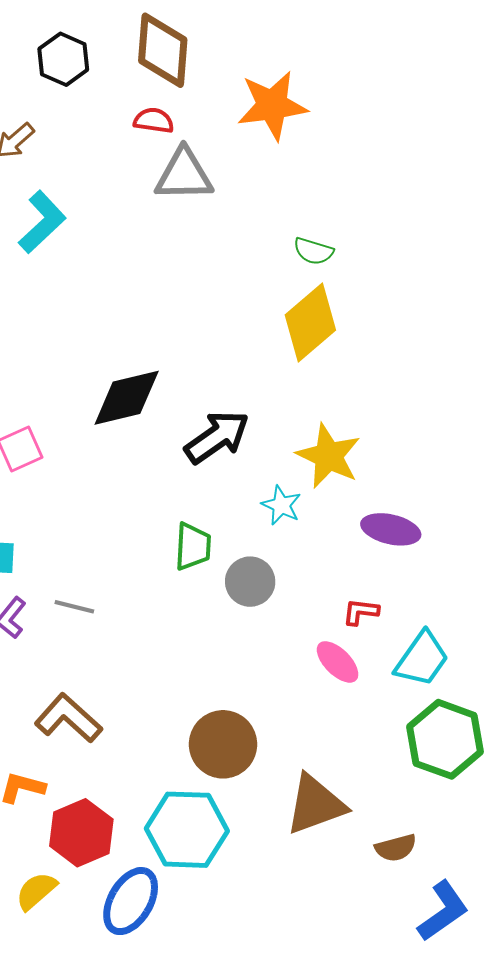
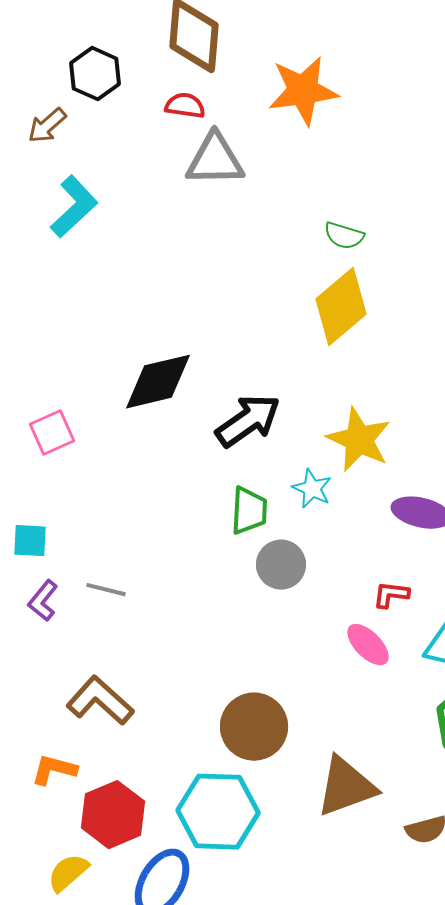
black hexagon: (63, 59) -> (95, 74), moved
green trapezoid: (193, 546) -> (249, 511), moved

